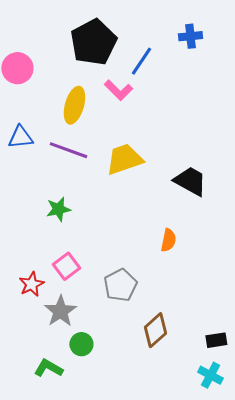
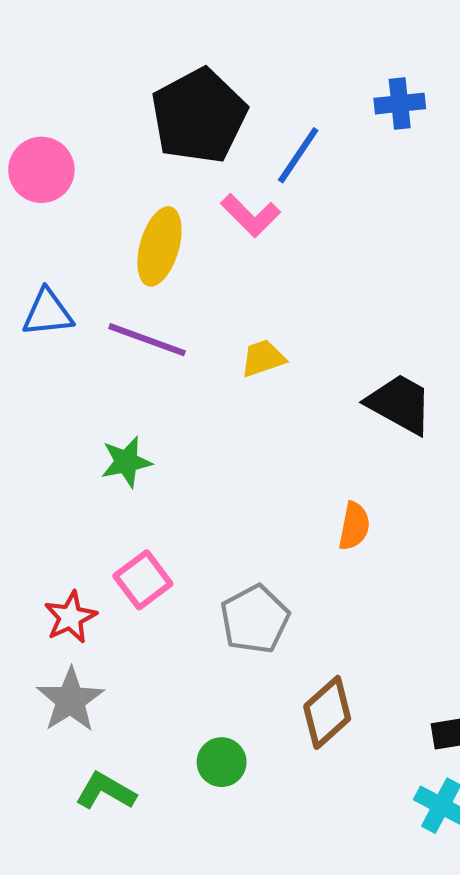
yellow trapezoid: (124, 159) -> (263, 358), size x0.6
gray star: (60, 311) -> (70, 700), moved
green circle: (81, 344) -> (222, 762), moved

